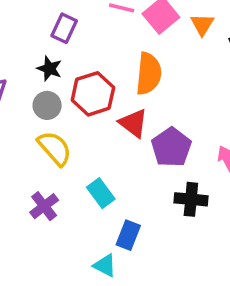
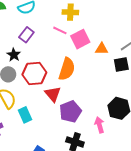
orange triangle: (202, 24) -> (102, 49), turned 48
cyan rectangle: (101, 193) -> (25, 115), moved

